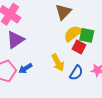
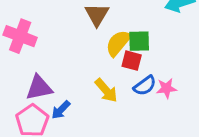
purple triangle: (15, 40) -> (39, 88), moved, turned 36
blue semicircle: (76, 73) -> (145, 86), moved, turned 35

